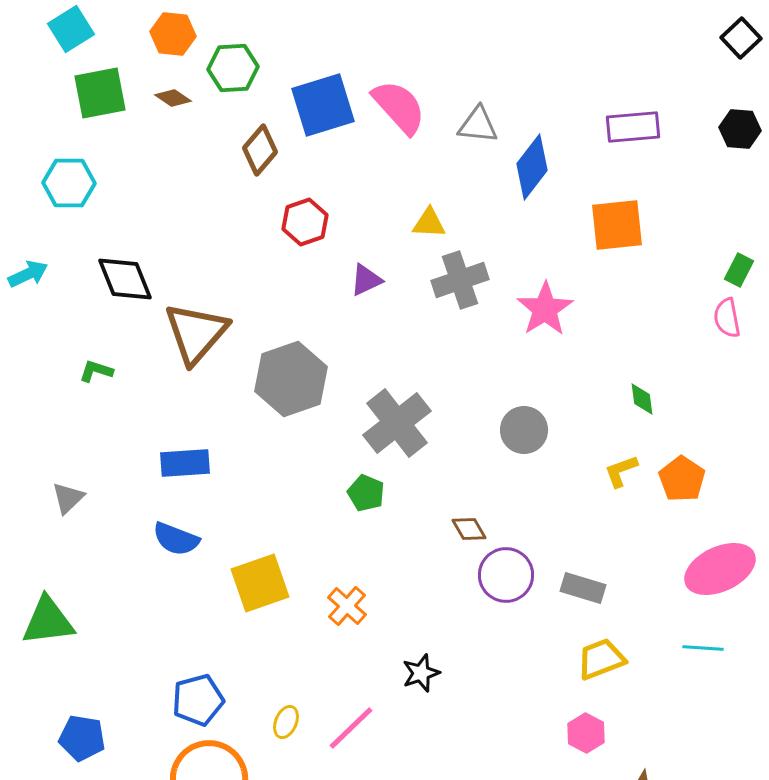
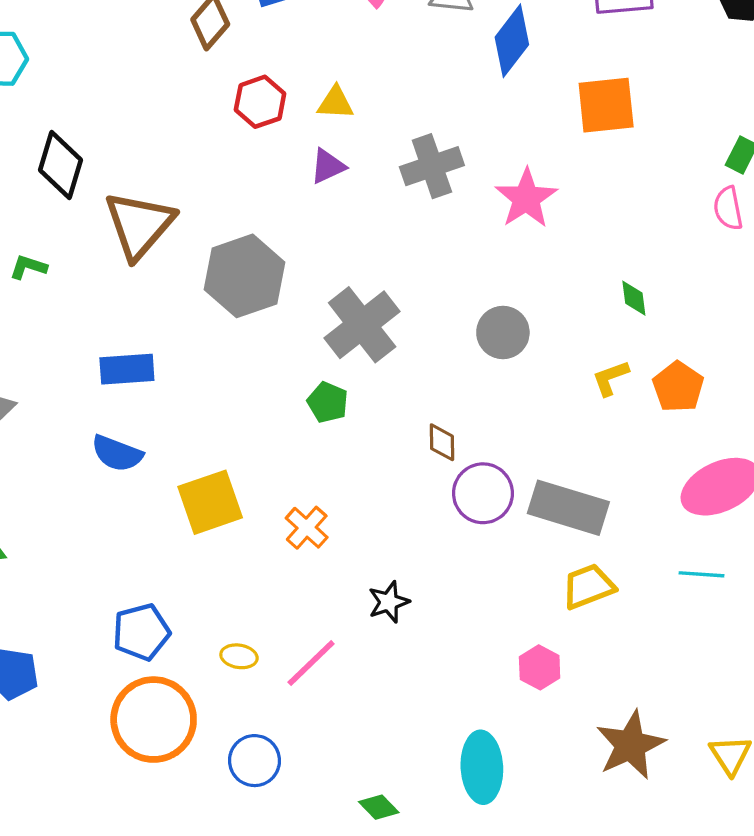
yellow triangle: (429, 223) -> (335, 103), moved
black diamond: (125, 279) -> (60, 165), turned 38
brown diamond: (469, 529) -> (442, 442), turned 30
gray rectangle: (583, 588) -> (568, 508), size x1.6
yellow ellipse: (286, 722) -> (239, 656), turned 76
pink hexagon: (586, 733) -> (540, 667), moved

